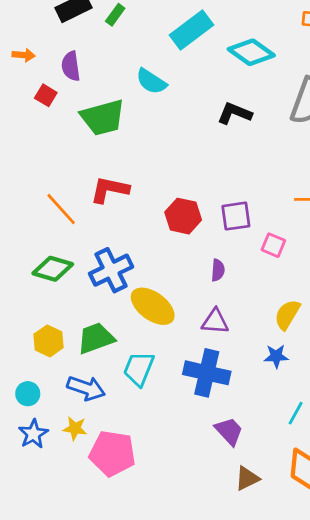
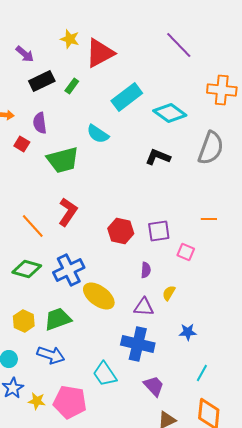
red L-shape: (110, 190) -> (68, 212), turned 112
yellow semicircle: (287, 315) -> (169, 293), moved, size x0.7
cyan trapezoid: (139, 369) -> (105, 374), moved, turned -56
yellow star: (75, 428) -> (37, 401), moved

